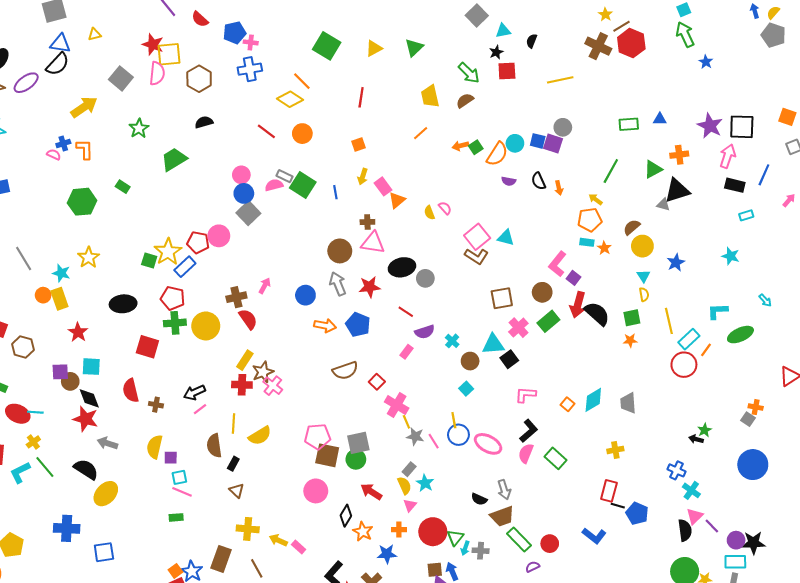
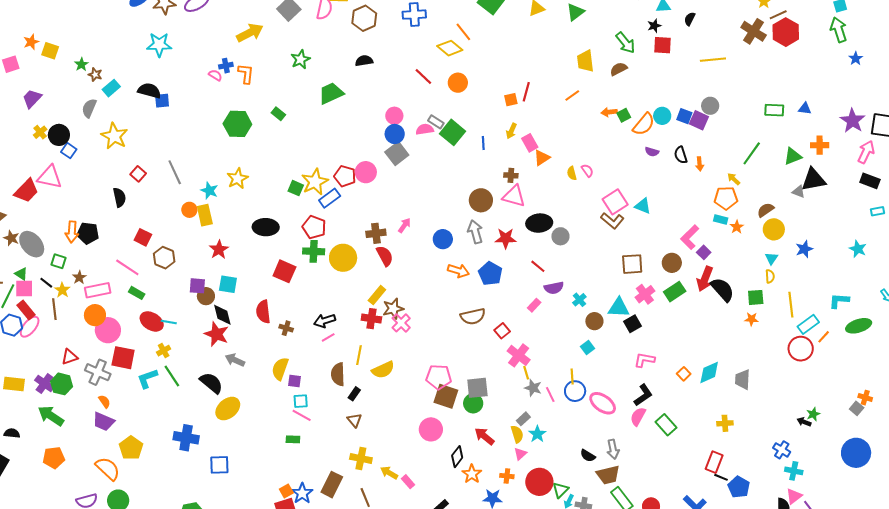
red line: (361, 97) -> (526, 92), moved
cyan cross: (691, 490) -> (794, 471), turned -30

